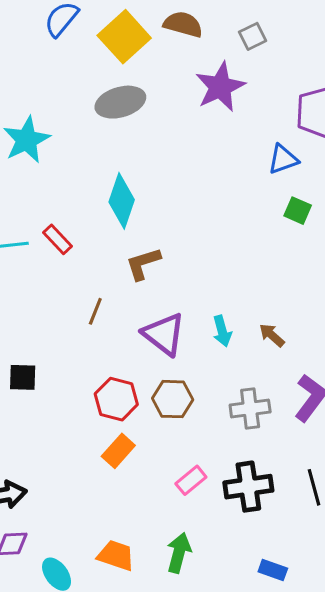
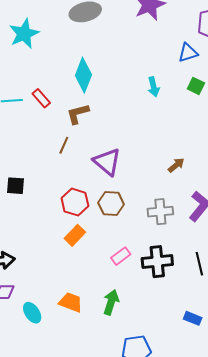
brown L-shape: (143, 264) -> (78, 114), moved
cyan arrow: (222, 331) -> (154, 87), moved
brown arrow: (272, 335) -> (176, 165), turned 96
blue rectangle: (273, 570) -> (193, 318), moved

